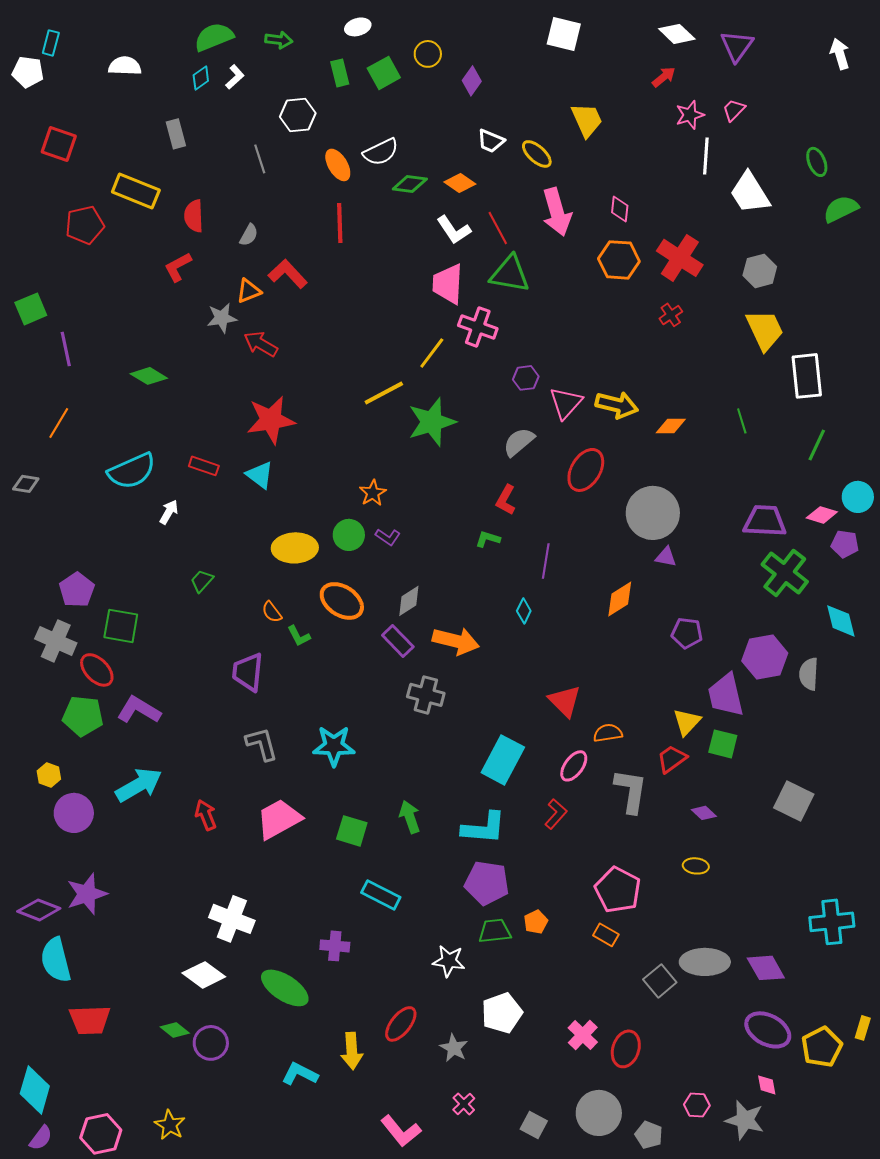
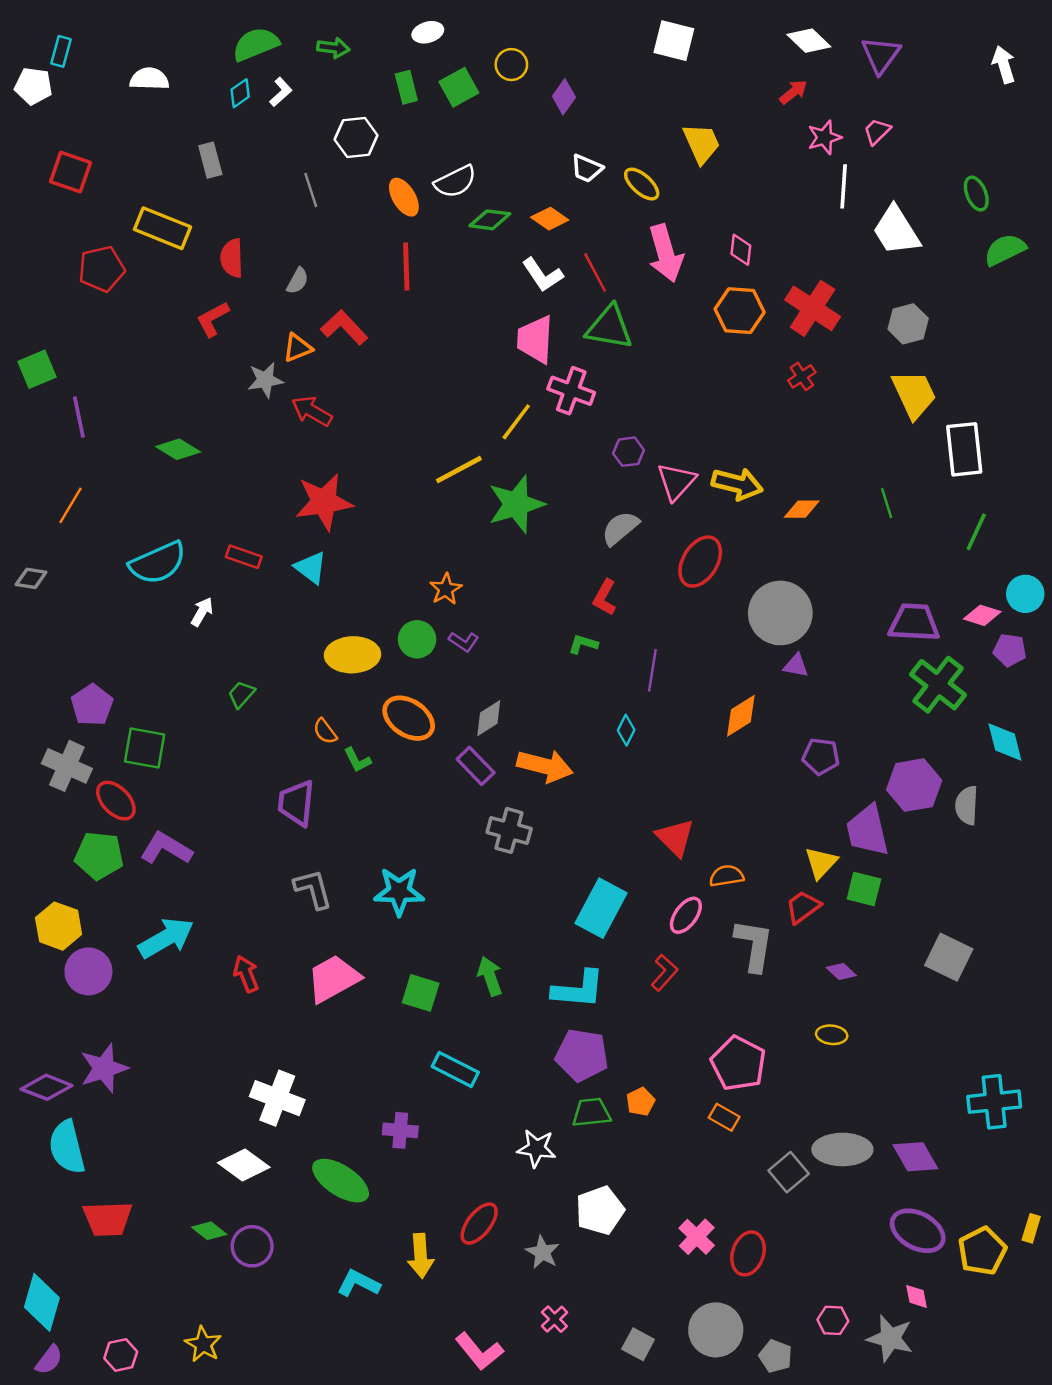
yellow hexagon: (49, 775) -> (59, 926), size x1.6
pink hexagon: (101, 1134) -> (121, 1355), size x0.7

